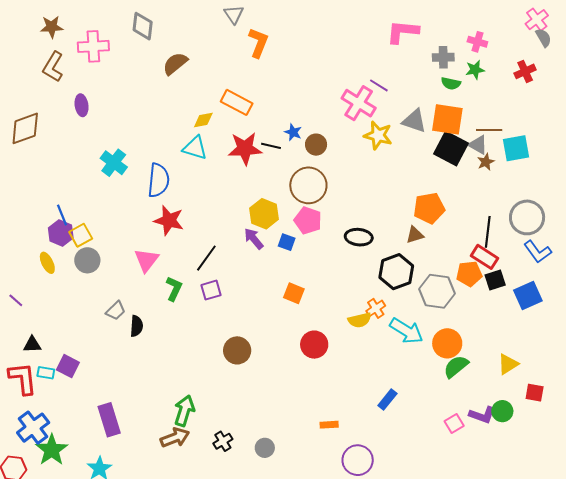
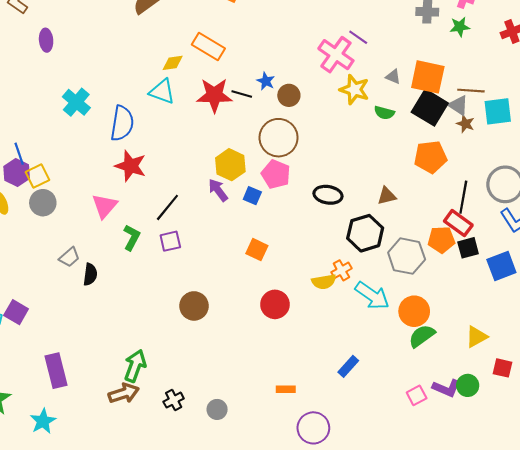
green semicircle: (451, 83) -> (384, 113), moved
gray triangle: (414, 121) -> (393, 77), size x0.6
brown star: (486, 162) -> (465, 124), turned -30
orange pentagon: (429, 208) -> (430, 157), moved

